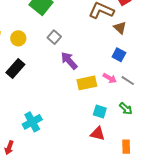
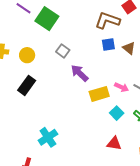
brown triangle: (120, 28) -> (129, 48), moved
blue square: (119, 55) -> (108, 44), moved, turned -32
cyan square: (100, 112) -> (117, 113), moved, turned 32

